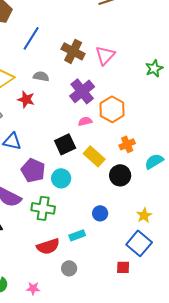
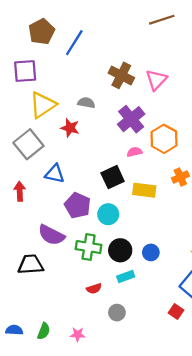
blue line: (31, 38) -> (74, 43), moved
yellow rectangle: (94, 156) -> (144, 190), turned -35
black circle: (120, 175) -> (120, 250), moved
red semicircle: (48, 246) -> (94, 289), size x0.6
red square: (123, 267) -> (176, 311), turned 32

